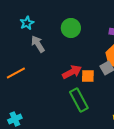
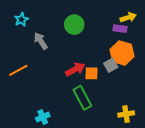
cyan star: (27, 23) -> (21, 19), moved
cyan cross: (15, 119) -> (43, 117), moved

